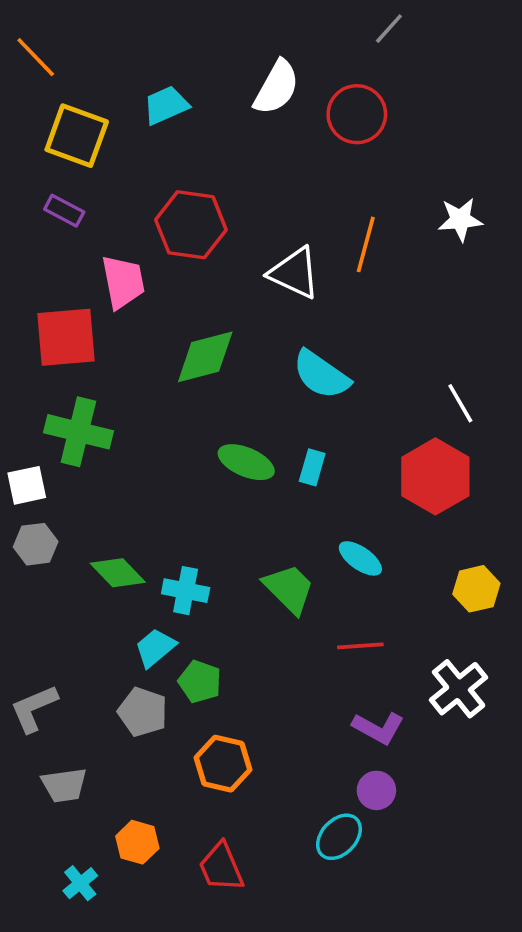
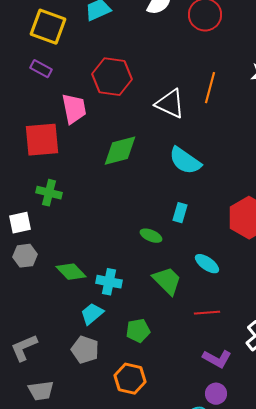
green cross: (78, 432) -> (49, 193), size x0.7
green ellipse: (246, 462) -> (151, 236), moved, size x0.7
green pentagon: (200, 682) -> (138, 331), moved, turned -30

